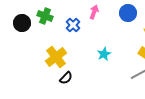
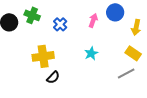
pink arrow: (94, 12) -> (93, 20), moved
yellow cross: (56, 57) -> (43, 56), turned 30

